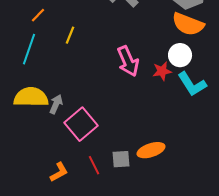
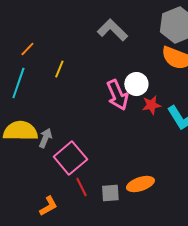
white circle: (180, 55) -> (136, 84), moved
red line: (94, 165) -> (81, 187), moved

